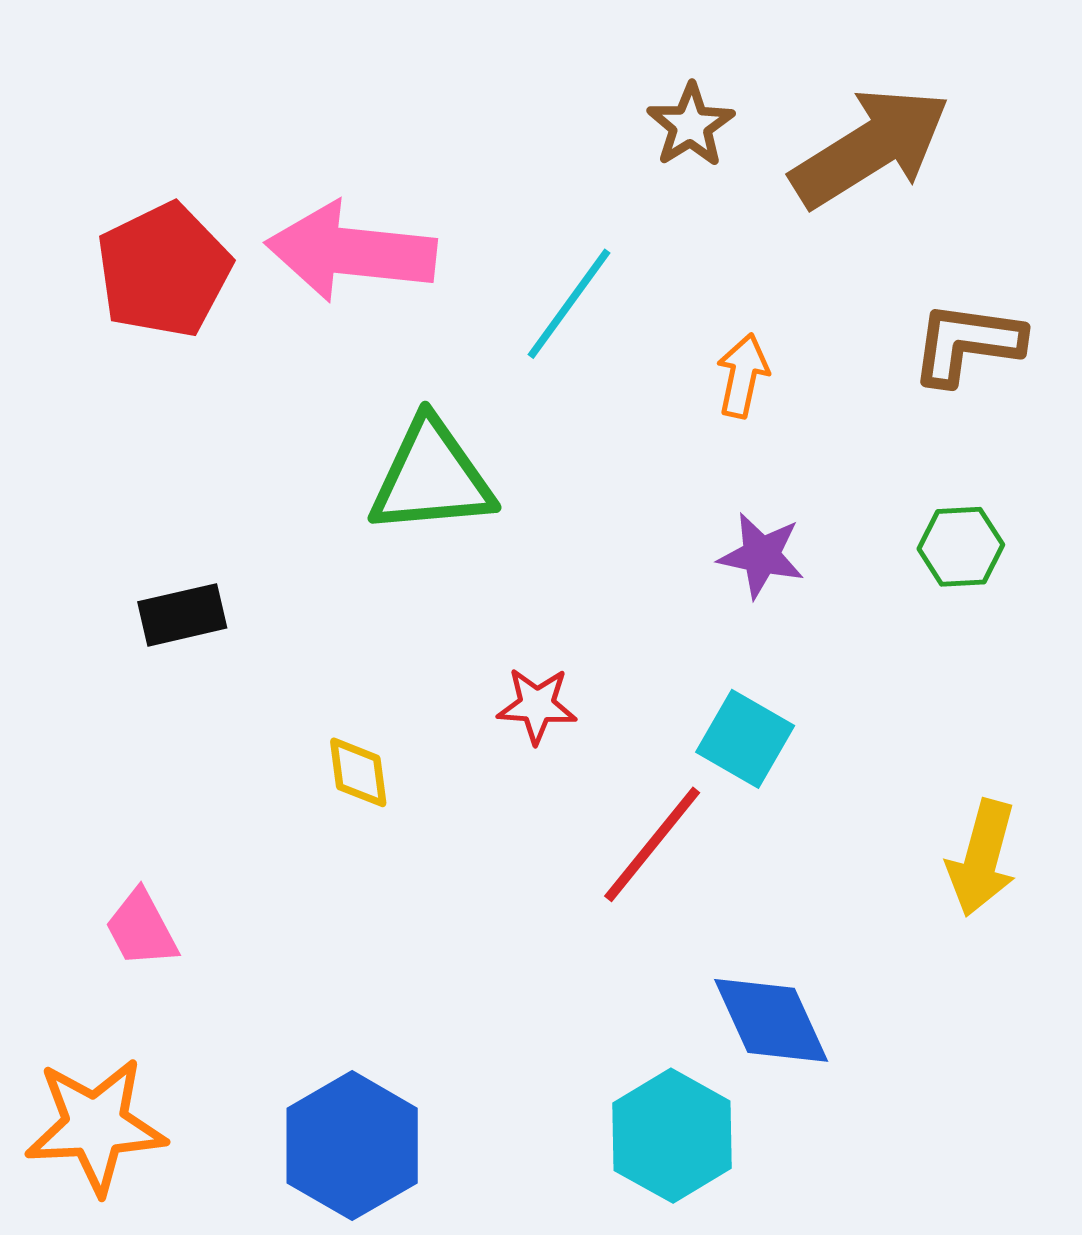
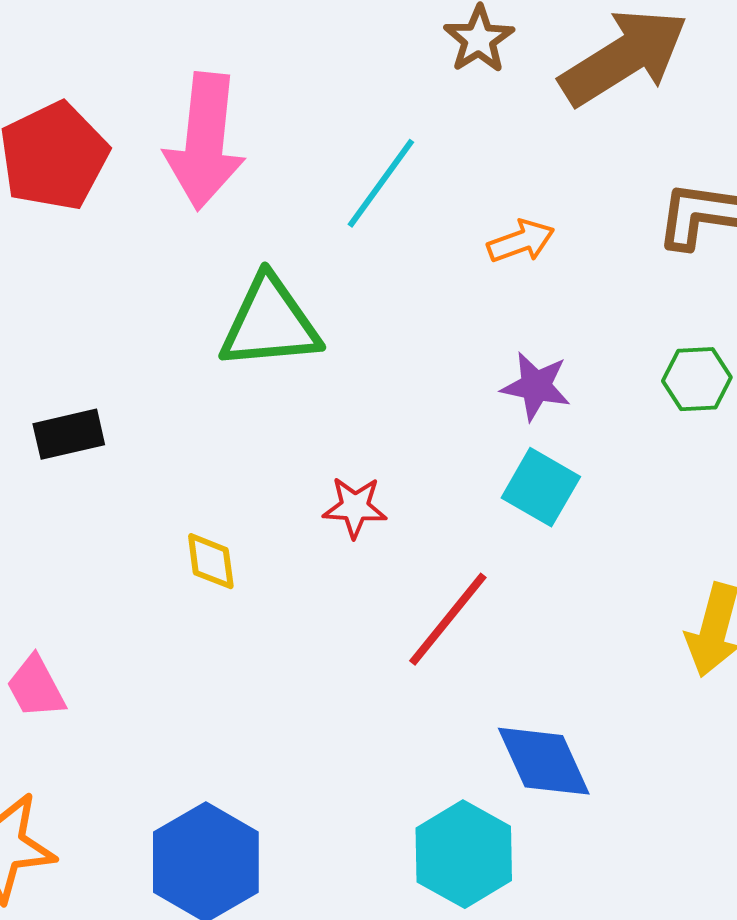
pink arrow: (351, 252) -> (205, 141), turned -90
orange arrow: (743, 376) -> (521, 241), turned 58
cyan square: (745, 739) -> (541, 487), moved

